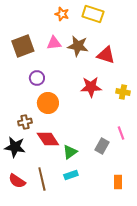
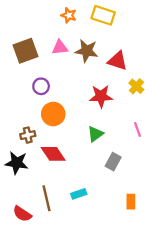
yellow cross: (123, 92) -> (136, 86), moved, turned 32
pink line: (121, 133) -> (137, 130), moved
green triangle: (70, 152) -> (95, 134), moved
red semicircle: (17, 181) -> (22, 214), moved

